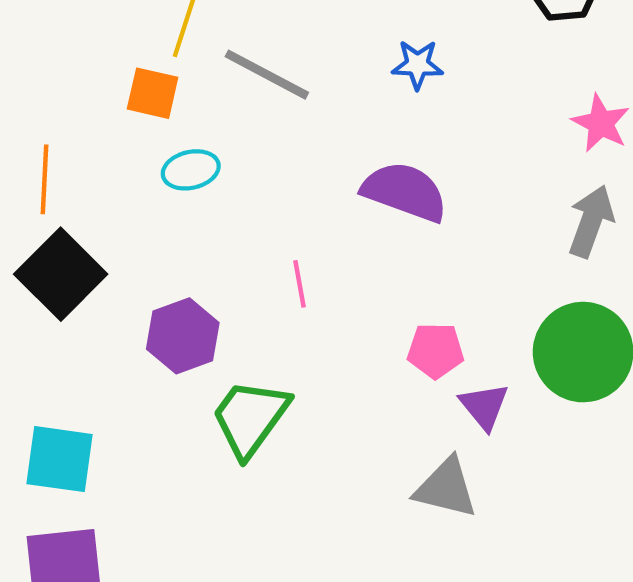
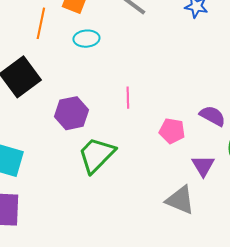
orange line: (44, 179) -> (41, 23), moved
purple semicircle: (405, 192) -> (212, 116), moved, size x0.7
pink pentagon: (435, 351) -> (172, 131), moved

